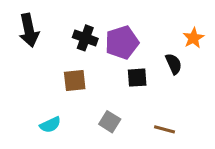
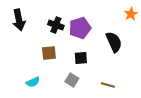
orange star: (193, 38) -> (131, 14), moved
black semicircle: (174, 64) -> (114, 42), size x1.5
black square: (137, 78) -> (81, 58), moved

